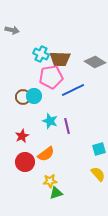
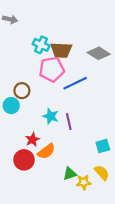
cyan circle: (34, 96) -> (11, 106), moved
red star: (22, 136) -> (33, 140), moved
yellow star: (50, 181) -> (84, 182), moved
green triangle: (56, 193) -> (70, 174), moved

